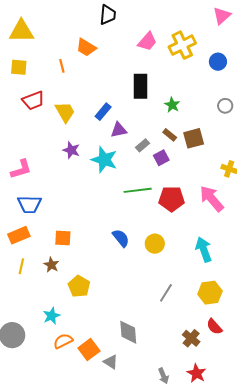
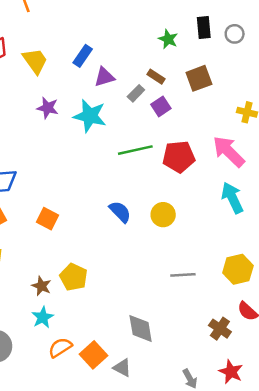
black rectangle: (141, 86) -> (204, 27), moved, size x0.7
brown rectangle: (170, 135) -> (156, 77), moved
orange square: (63, 238) -> (48, 219), turned 30
cyan arrow: (204, 249) -> (232, 198), moved
brown star: (51, 265) -> (41, 286), moved
gray line: (166, 293) -> (183, 275), turned 60

